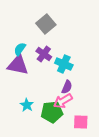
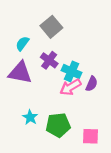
cyan semicircle: (20, 49) -> (22, 44), moved
purple semicircle: (67, 87) -> (92, 84), moved
pink arrow: (63, 101) -> (70, 87), moved

